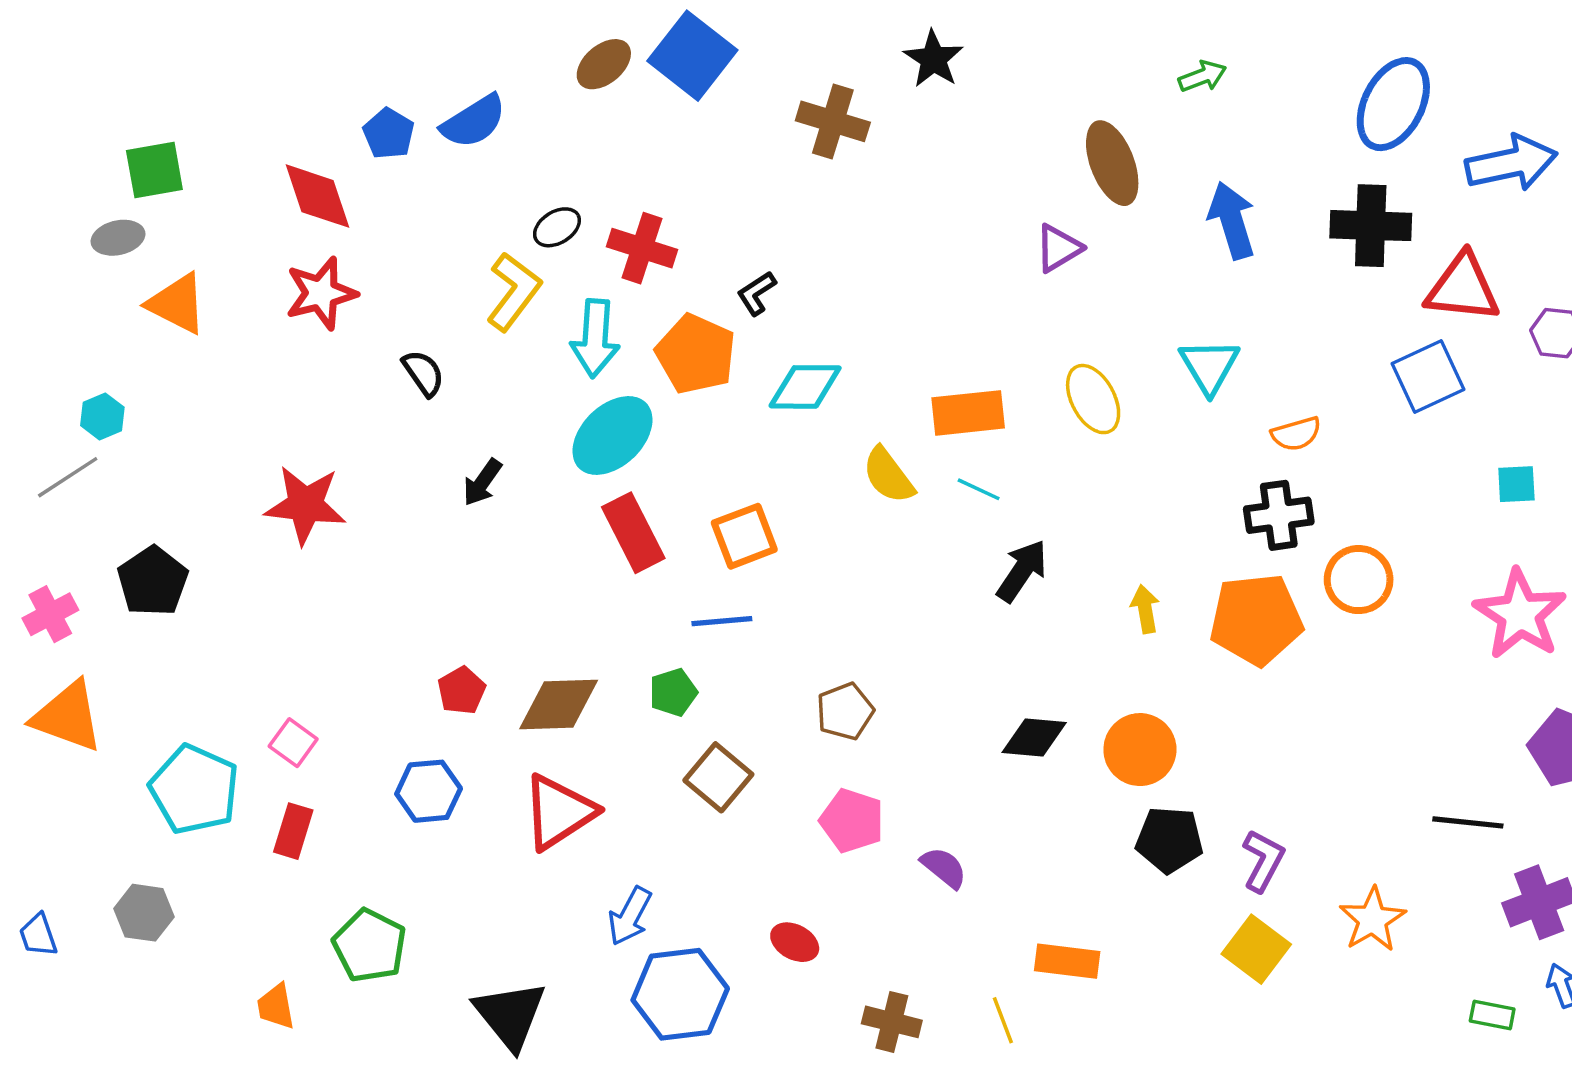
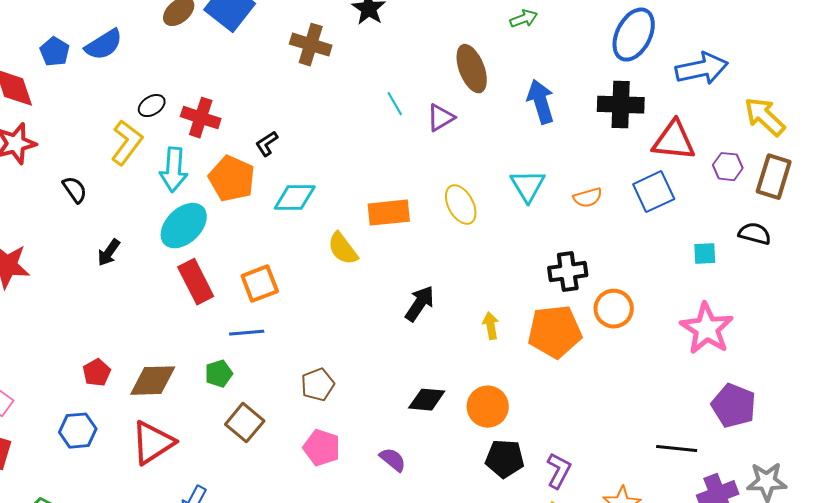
orange semicircle: (1296, 434) -> (588, 198), moved
cyan line: (979, 489) -> (395, 104), moved, turned 35
purple semicircle: (944, 868) -> (393, 460), moved

